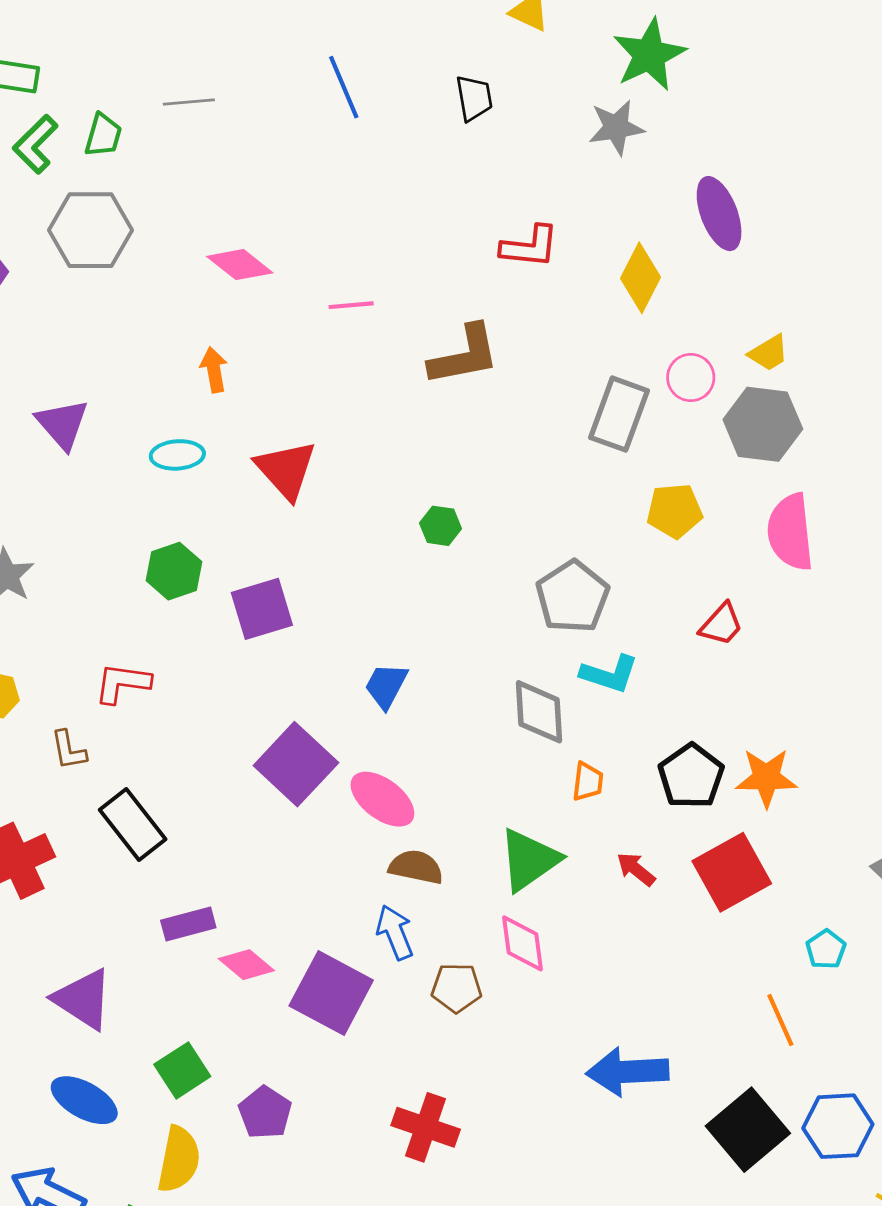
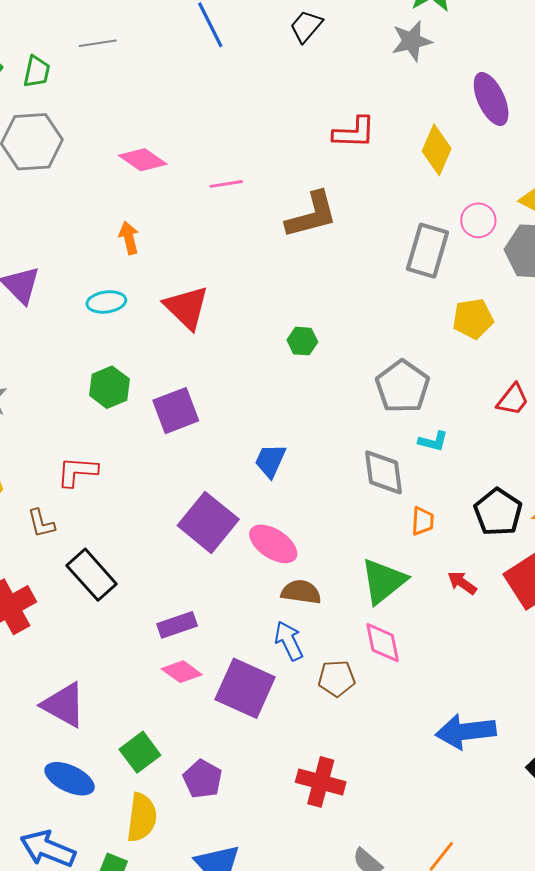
black trapezoid: (474, 98) -> (306, 26), turned -126
cyan L-shape: (609, 674) -> (433, 441), size x0.7
purple rectangle: (188, 924) -> (177, 625), moved

